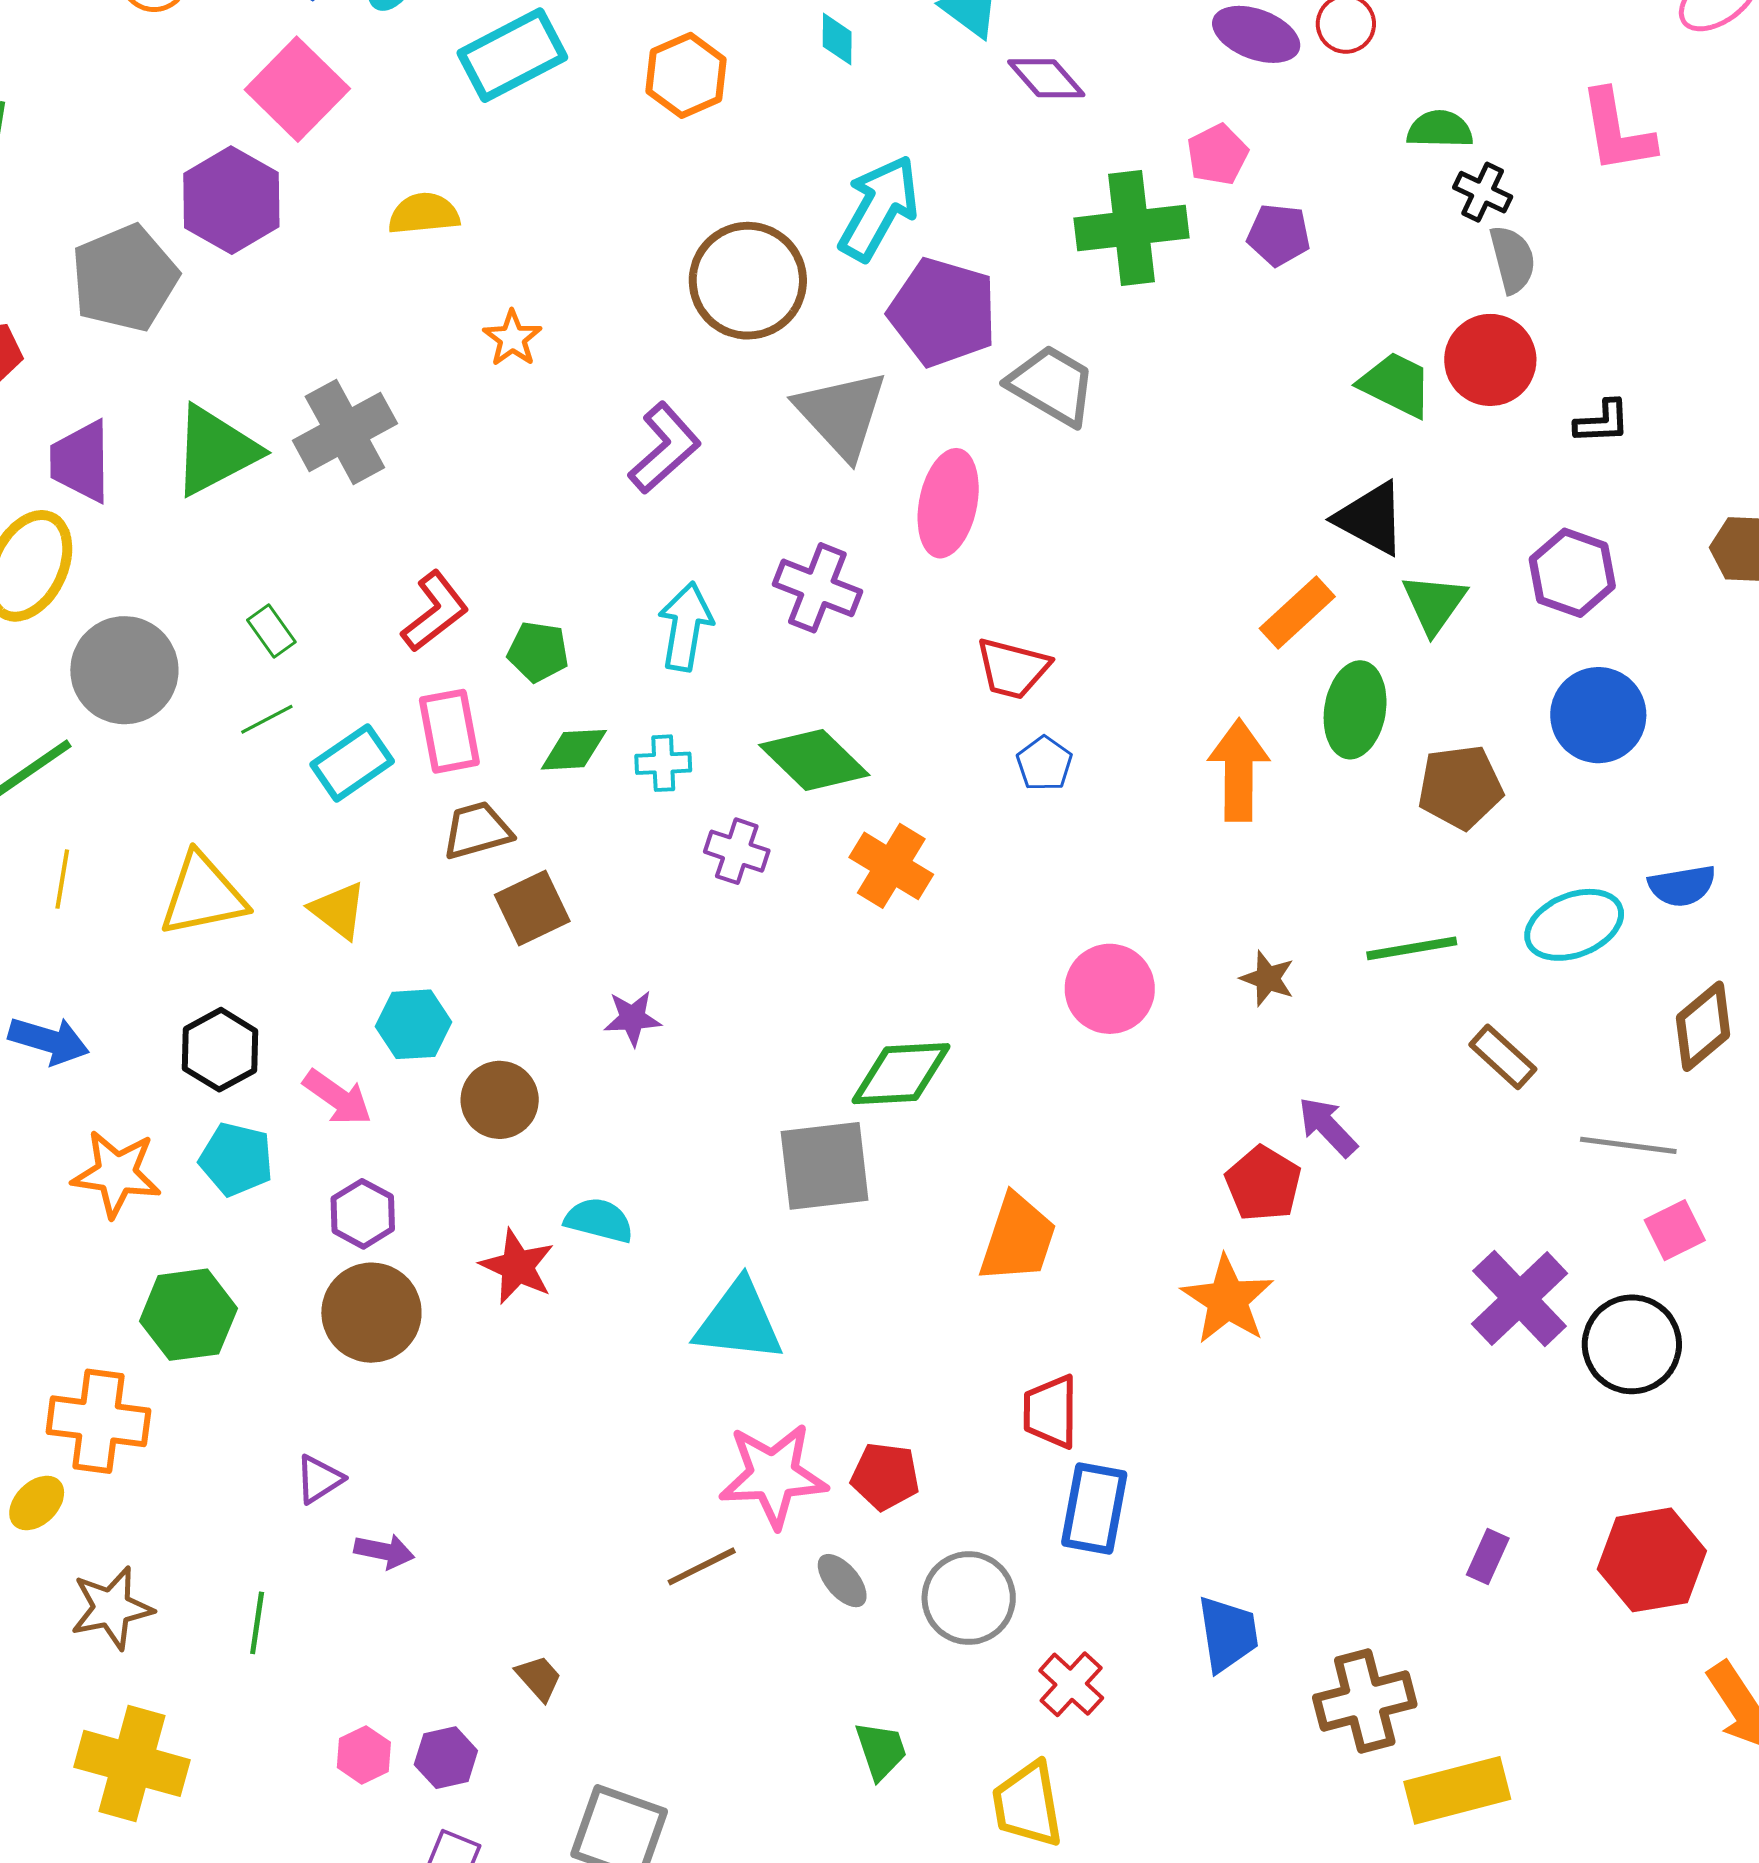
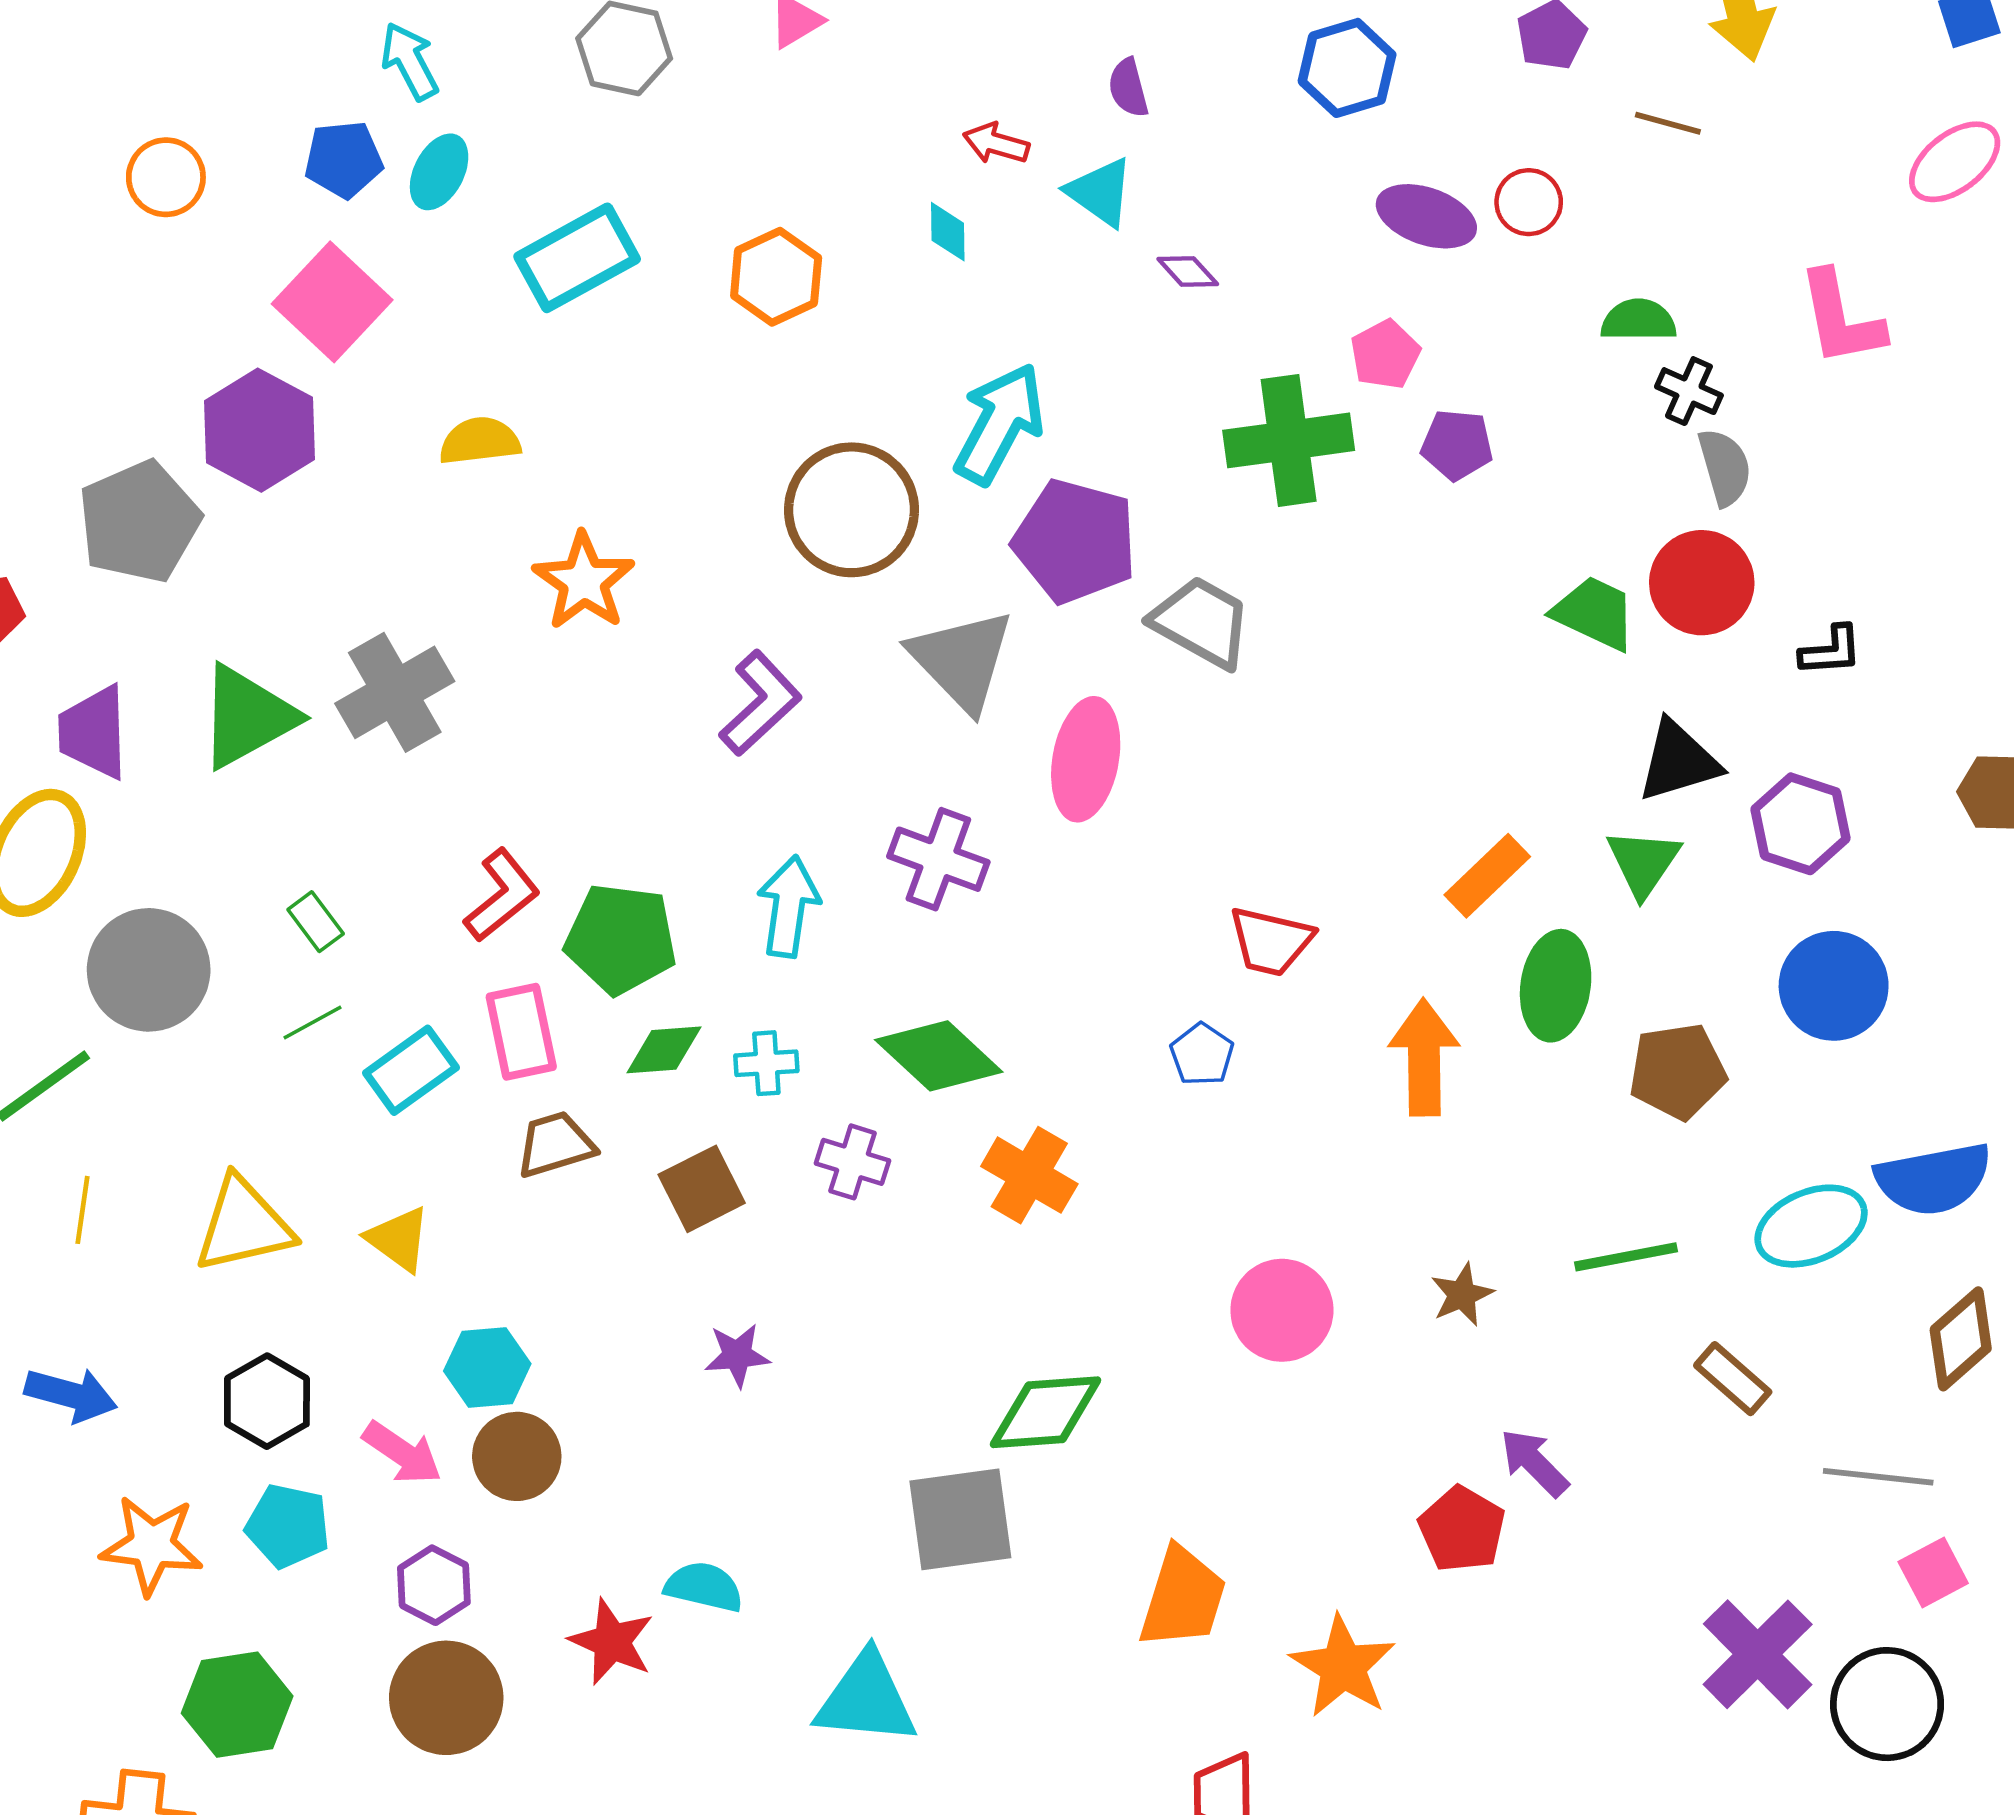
purple diamond: (1046, 78) -> (1188, 271), size x0.7
orange star: (512, 338) -> (584, 581), size x1.5
black triangle: (1371, 518) -> (1678, 761), moved, turned -44
green pentagon: (538, 652) -> (621, 939), size x1.6
red trapezoid: (1013, 668) -> (1271, 941), moved
blue semicircle: (1682, 886) -> (1933, 1179), size x1.5
brown square: (532, 908) -> (702, 1189), moved
brown star: (1268, 978) -> (1462, 1295), turned 30
brown circle: (500, 1100) -> (517, 1456), moved
orange star: (1227, 1300) -> (1343, 1667), moved

